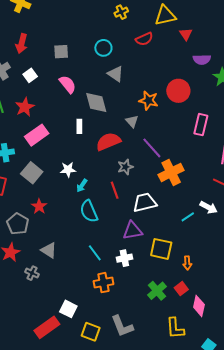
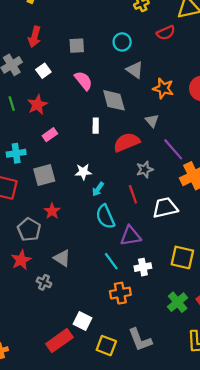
orange star: (149, 101) -> (163, 88), moved
pink rectangle: (37, 135) -> (50, 135), size x0.6
gray square: (32, 173) -> (44, 175), turned 35
purple triangle: (133, 231) -> (130, 236), moved

